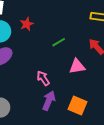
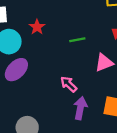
green line: (59, 42) -> (77, 40), turned 32

